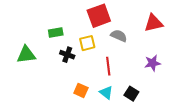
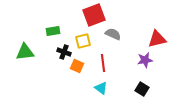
red triangle: (154, 23) -> (157, 39), moved
orange square: (81, 90) -> (77, 66), moved
black square: (131, 94) -> (142, 89), moved

